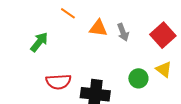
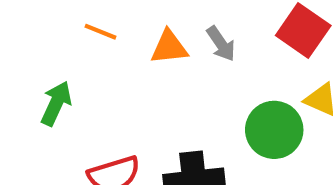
green circle: (138, 78) -> (274, 130), size x1.4

